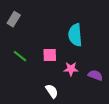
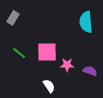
cyan semicircle: (75, 35) -> (86, 22), moved
pink square: (50, 55) -> (47, 52), size x1.5

